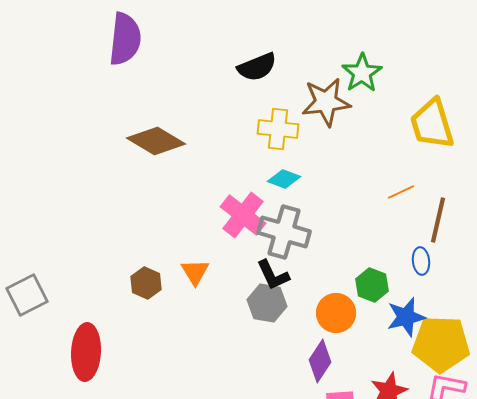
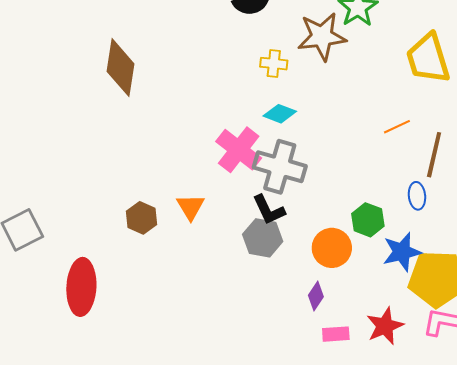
yellow cross: (278, 129) -> (274, 64), size x0.7
brown diamond: (156, 141) -> (120, 68), moved, turned 68
purple diamond: (320, 361) -> (316, 296), size x0.7

